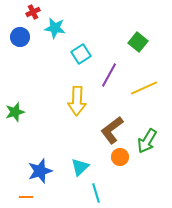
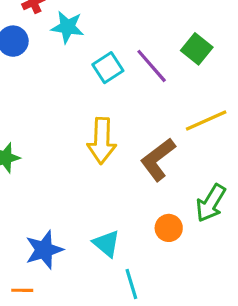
purple line: (109, 75) -> (152, 66), moved, turned -70
brown L-shape: (112, 130) -> (158, 159), moved
cyan triangle: (80, 167) -> (106, 244), turned -36

